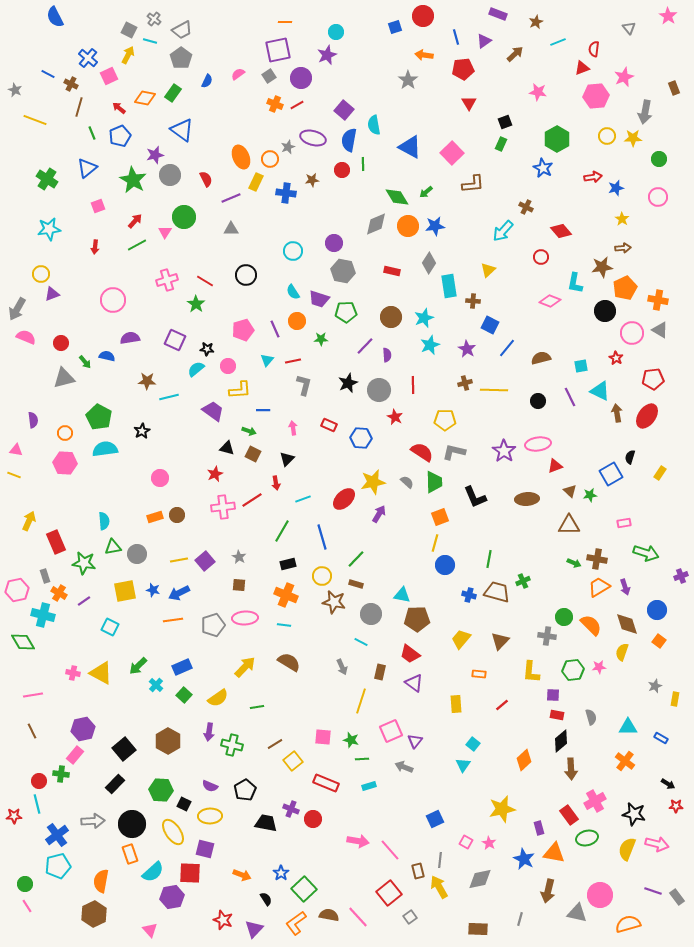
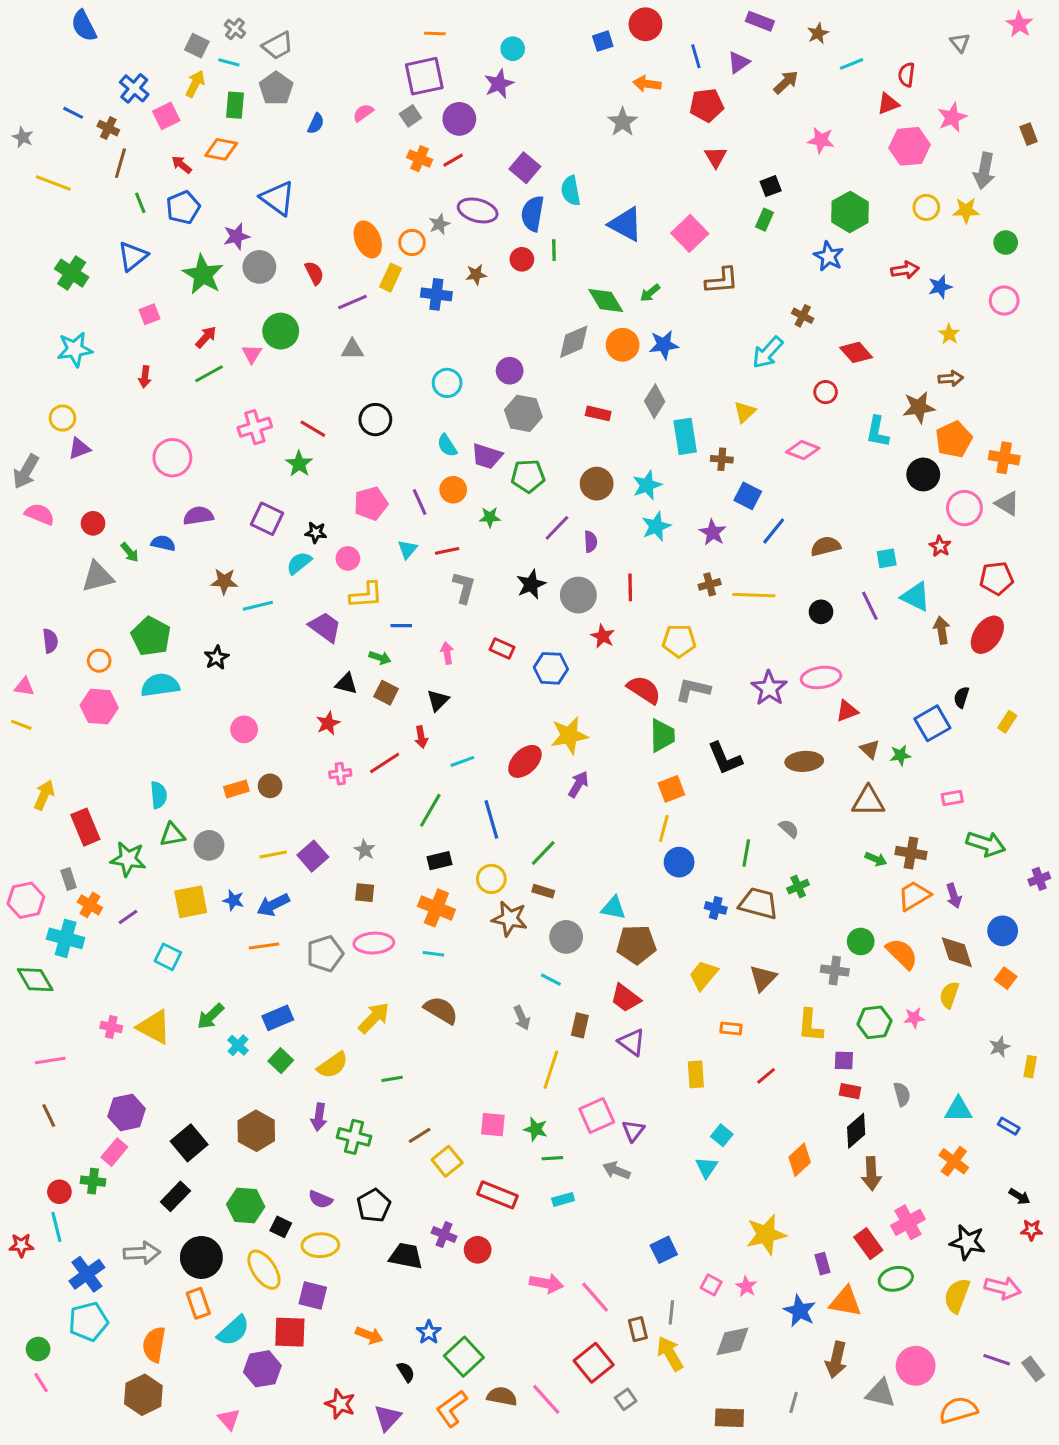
green rectangle: (173, 93) -> (235, 105), moved, turned -30
pink diamond: (550, 301) -> (803, 450), moved
gray semicircle: (407, 482) -> (789, 829), moved
pink cross: (223, 507) -> (340, 774), size x0.6

